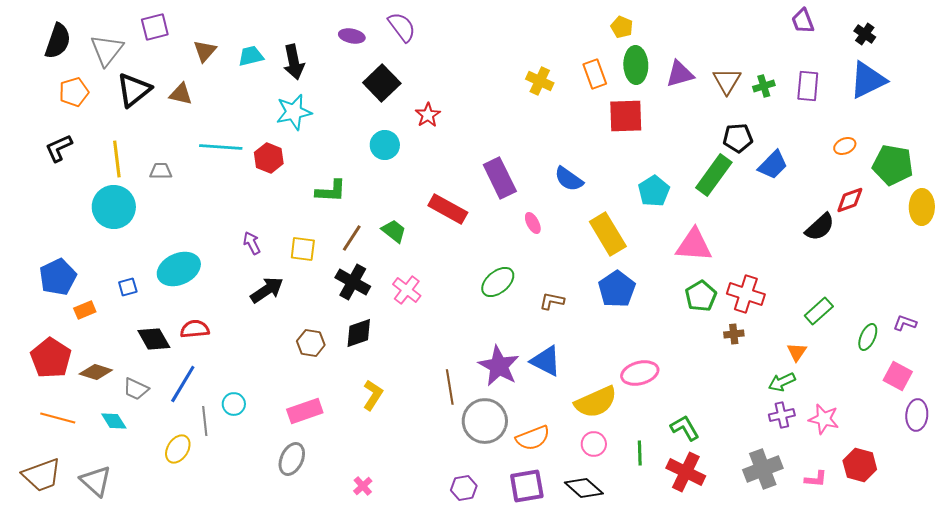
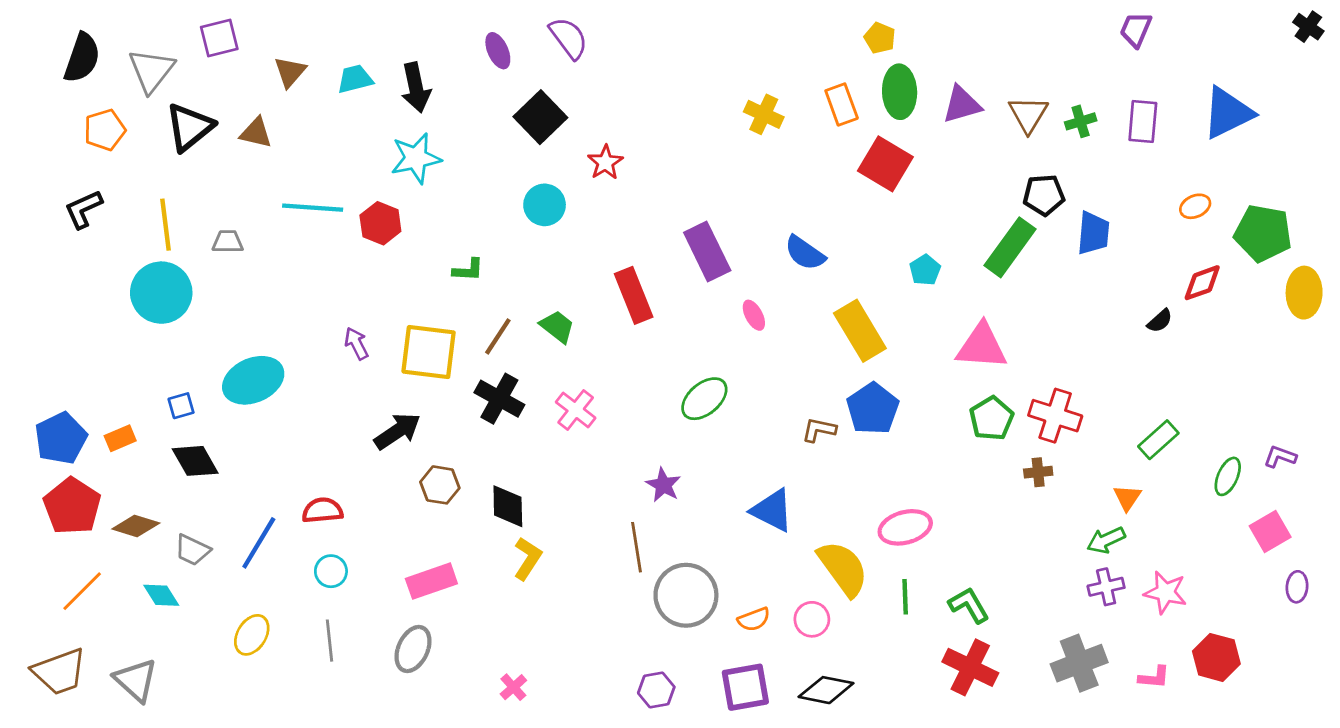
purple trapezoid: (803, 21) -> (1136, 29), turned 44
black cross: (865, 34) -> (1308, 27), moved
purple ellipse: (352, 36) -> (498, 51), turned 55
red square: (626, 116) -> (885, 164), turned 33
blue trapezoid: (773, 165) -> (1093, 233), turned -40
green L-shape: (331, 191) -> (468, 270), size x0.7
cyan pentagon: (654, 191) -> (925, 270), size x0.7
red rectangle: (448, 209) -> (634, 295), turned 39
black semicircle: (820, 227) -> (1160, 321), size x0.6
yellow square: (303, 249) -> (429, 352), size x1.6
blue pentagon: (58, 277) -> (61, 438), moved
black arrow: (267, 290) -> (397, 431), moved
brown L-shape: (552, 301) -> (819, 430), moved
red semicircle: (195, 329) -> (322, 510), moved
black diamond: (359, 333) -> (508, 506), moved, turned -72
black diamond: (154, 339) -> (195, 461), moved
purple star: (499, 366) -> (663, 485), moved, size x0.6
pink square: (898, 376) -> (1270, 532), turned 32
yellow semicircle: (596, 402) -> (843, 568), turned -102
purple ellipse: (917, 415) -> (1297, 587), size x0.7
orange line: (58, 418) -> (82, 591), turned -60
gray line: (205, 421) -> (330, 641), moved
orange semicircle: (533, 438) -> (754, 619), size x0.7
pink circle: (594, 444) -> (812, 619), moved
green line: (640, 453) -> (905, 597), moved
black diamond: (584, 488) -> (826, 690), turned -30

